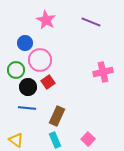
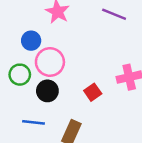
red square: (48, 82) -> (93, 92), moved
black circle: (28, 87) -> (47, 91), moved

